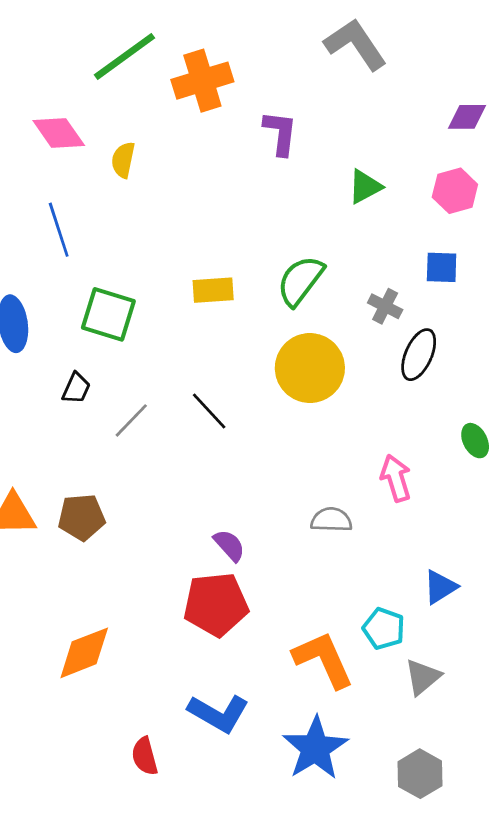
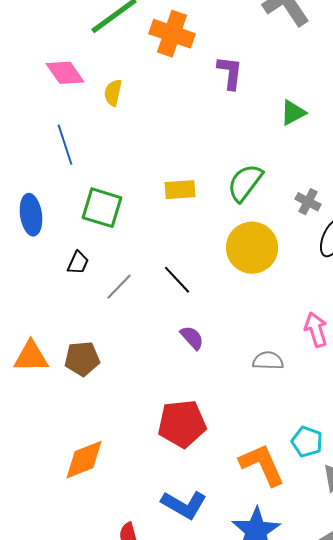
orange cross: (202, 81) -> (172, 34), turned 36
purple semicircle: (229, 545) -> (192, 338), moved

